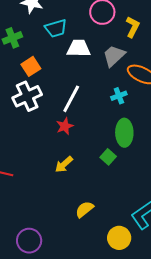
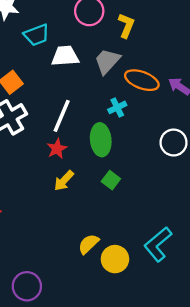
green ellipse: (124, 133) -> (101, 140), moved
yellow arrow: (64, 164) -> (64, 181), moved
yellow circle: (119, 238) -> (115, 259), moved

